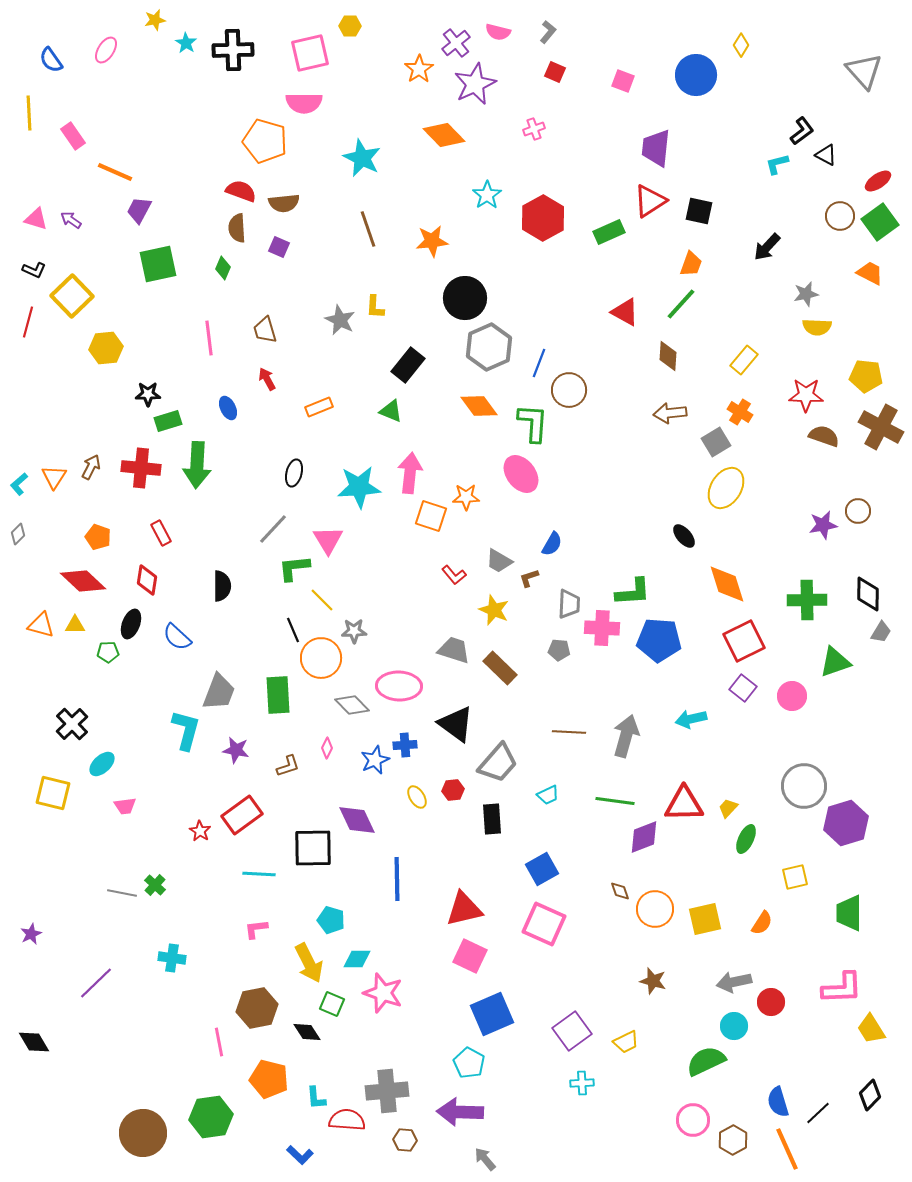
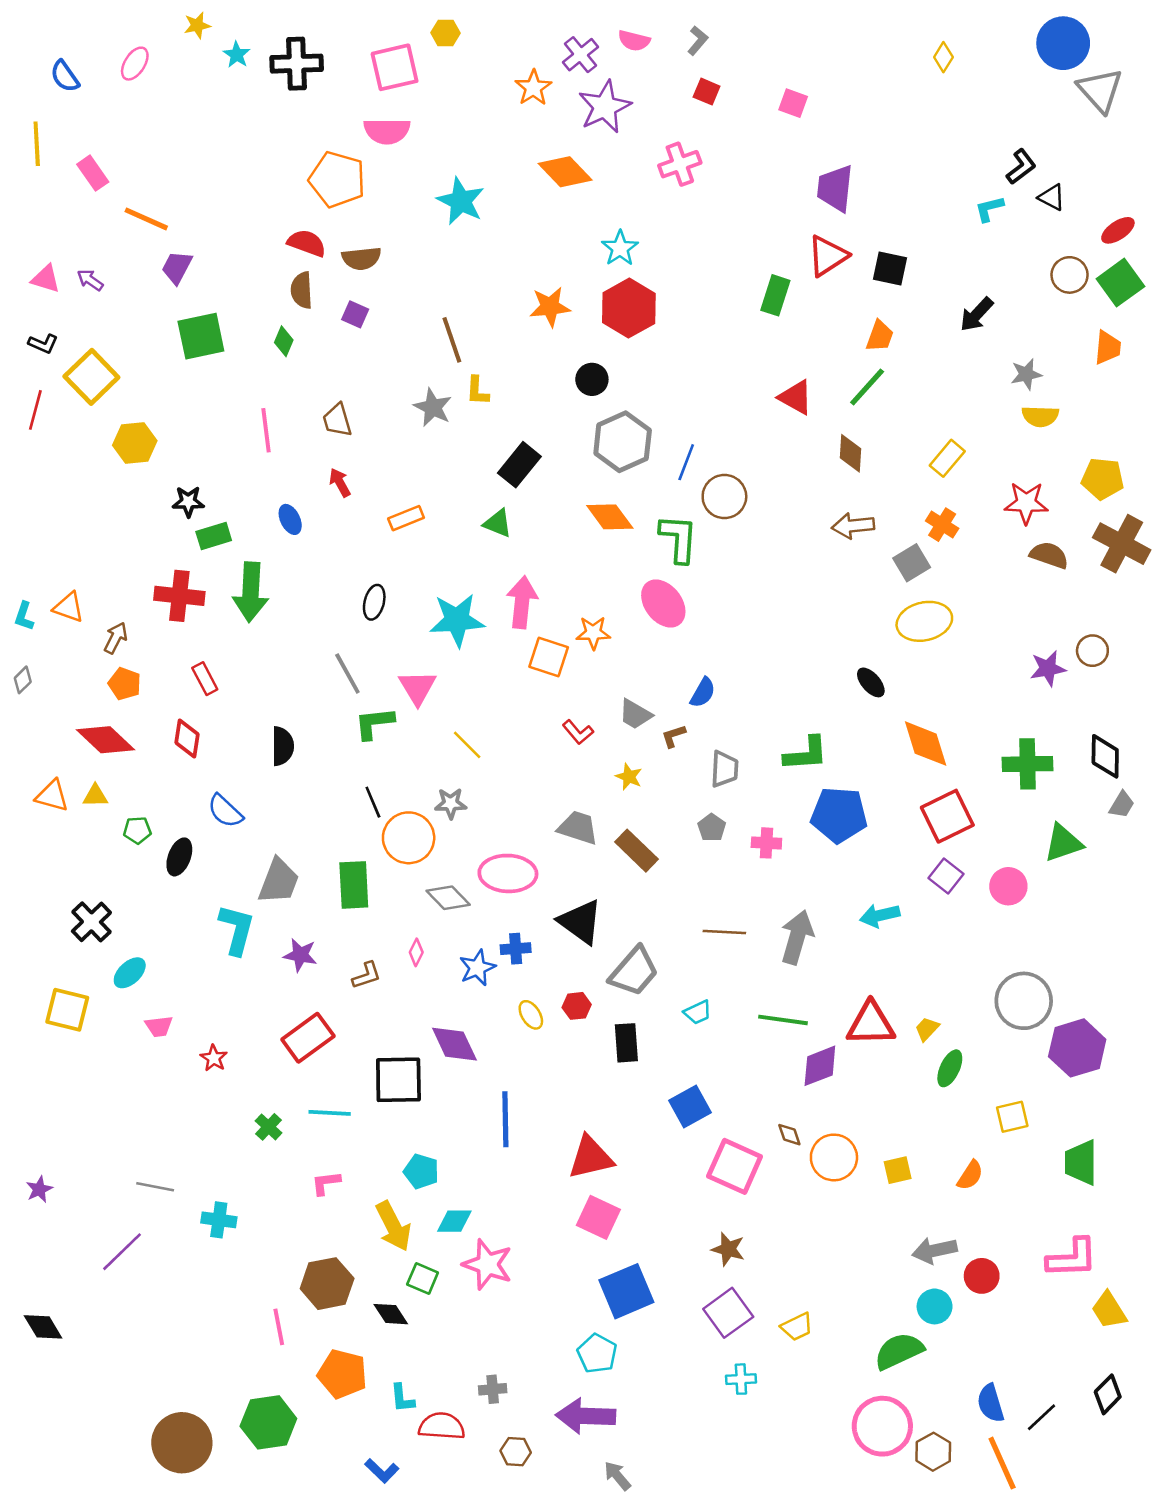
blue circle: (696, 75) -> (1063, 43), moved
pink cross: (534, 129) -> (680, 164), size x1.5
red hexagon: (543, 218) -> (629, 308), moved
brown line: (368, 229) -> (452, 340), moved
green rectangle: (609, 232) -> (775, 295), turned -48
orange trapezoid: (870, 273) -> (1108, 348), turned 68
black circle: (465, 298) -> (592, 379), size x0.6
brown arrow: (91, 467) -> (116, 638), moved
orange triangle: (54, 477) -> (69, 607), turned -44
cyan L-shape: (19, 484) -> (24, 616), turned -30
yellow ellipse: (726, 488) -> (924, 621), turned 45
gray line: (273, 529) -> (347, 674), turned -72
yellow line: (322, 600) -> (467, 745), moved
yellow star: (494, 610) -> (629, 777), size x0.7
black ellipse: (131, 624) -> (179, 857), moved
pink cross: (602, 628) -> (766, 843), moved, size x0.7
gray pentagon: (559, 650) -> (712, 828), turned 30
red star: (200, 831) -> (214, 1058), moved
green cross: (155, 885) -> (268, 1127), moved
gray line: (122, 893) -> (155, 1187), moved
yellow square: (705, 919) -> (898, 1170), size x0.7
pink square: (544, 924) -> (735, 1166), moved
brown star: (653, 981) -> (728, 1249), moved
gray cross: (387, 1091) -> (493, 1389), size x0.5
pink circle: (693, 1120) -> (882, 1426), size x1.4

